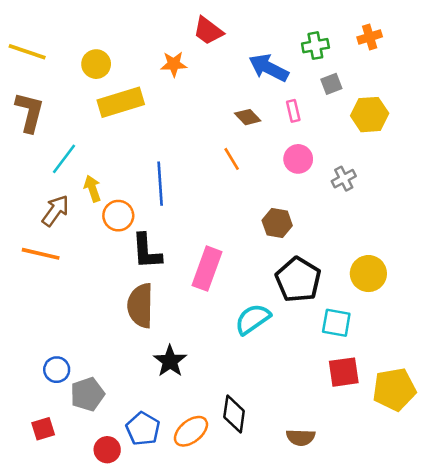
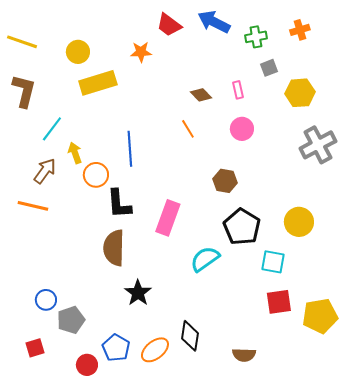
blue arrow: (269, 68) -> (214, 22), moved
gray cross: (344, 179) -> (318, 145), moved, size x1.8

